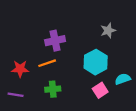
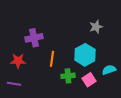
purple cross: (55, 41) -> (34, 38), moved
orange line: (47, 63) -> (52, 59), moved, turned -63
green cross: (53, 89) -> (68, 76), moved

